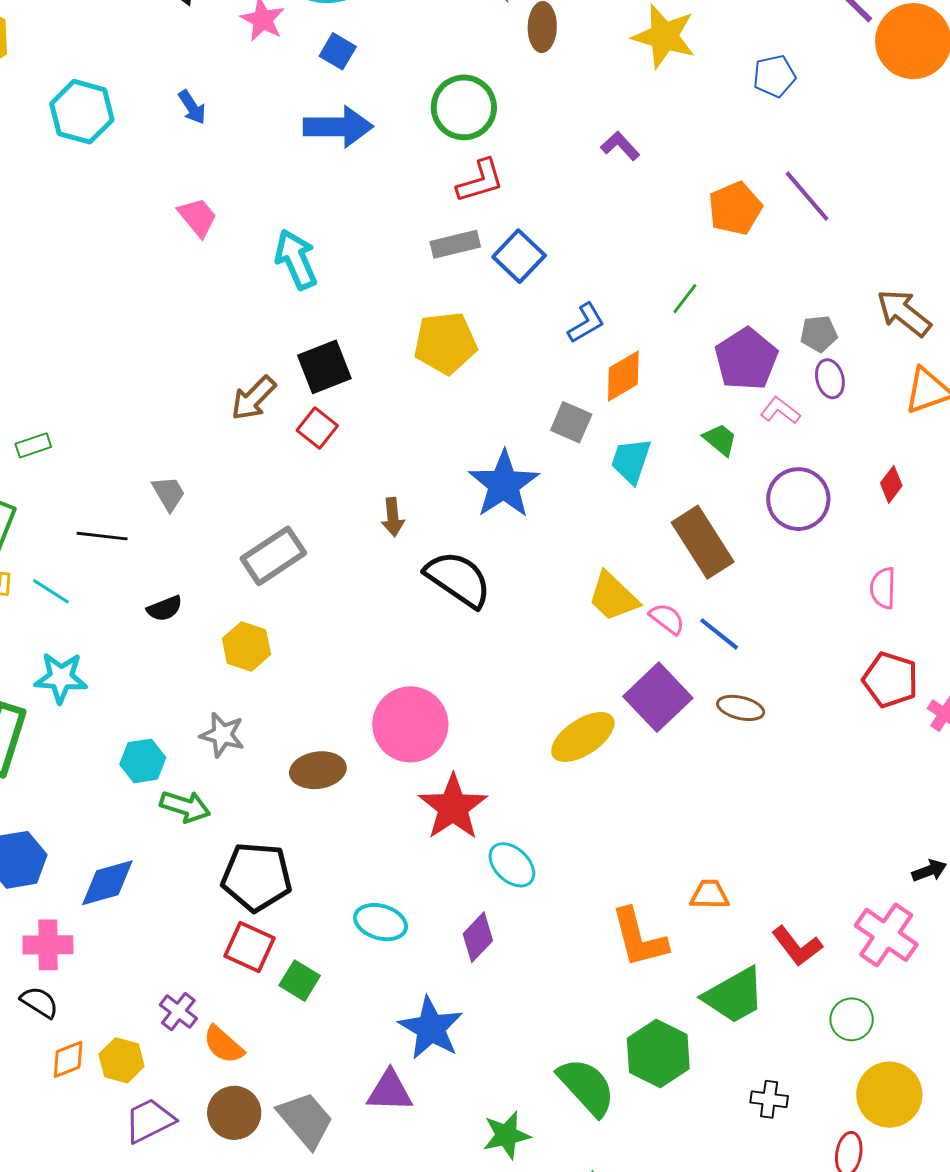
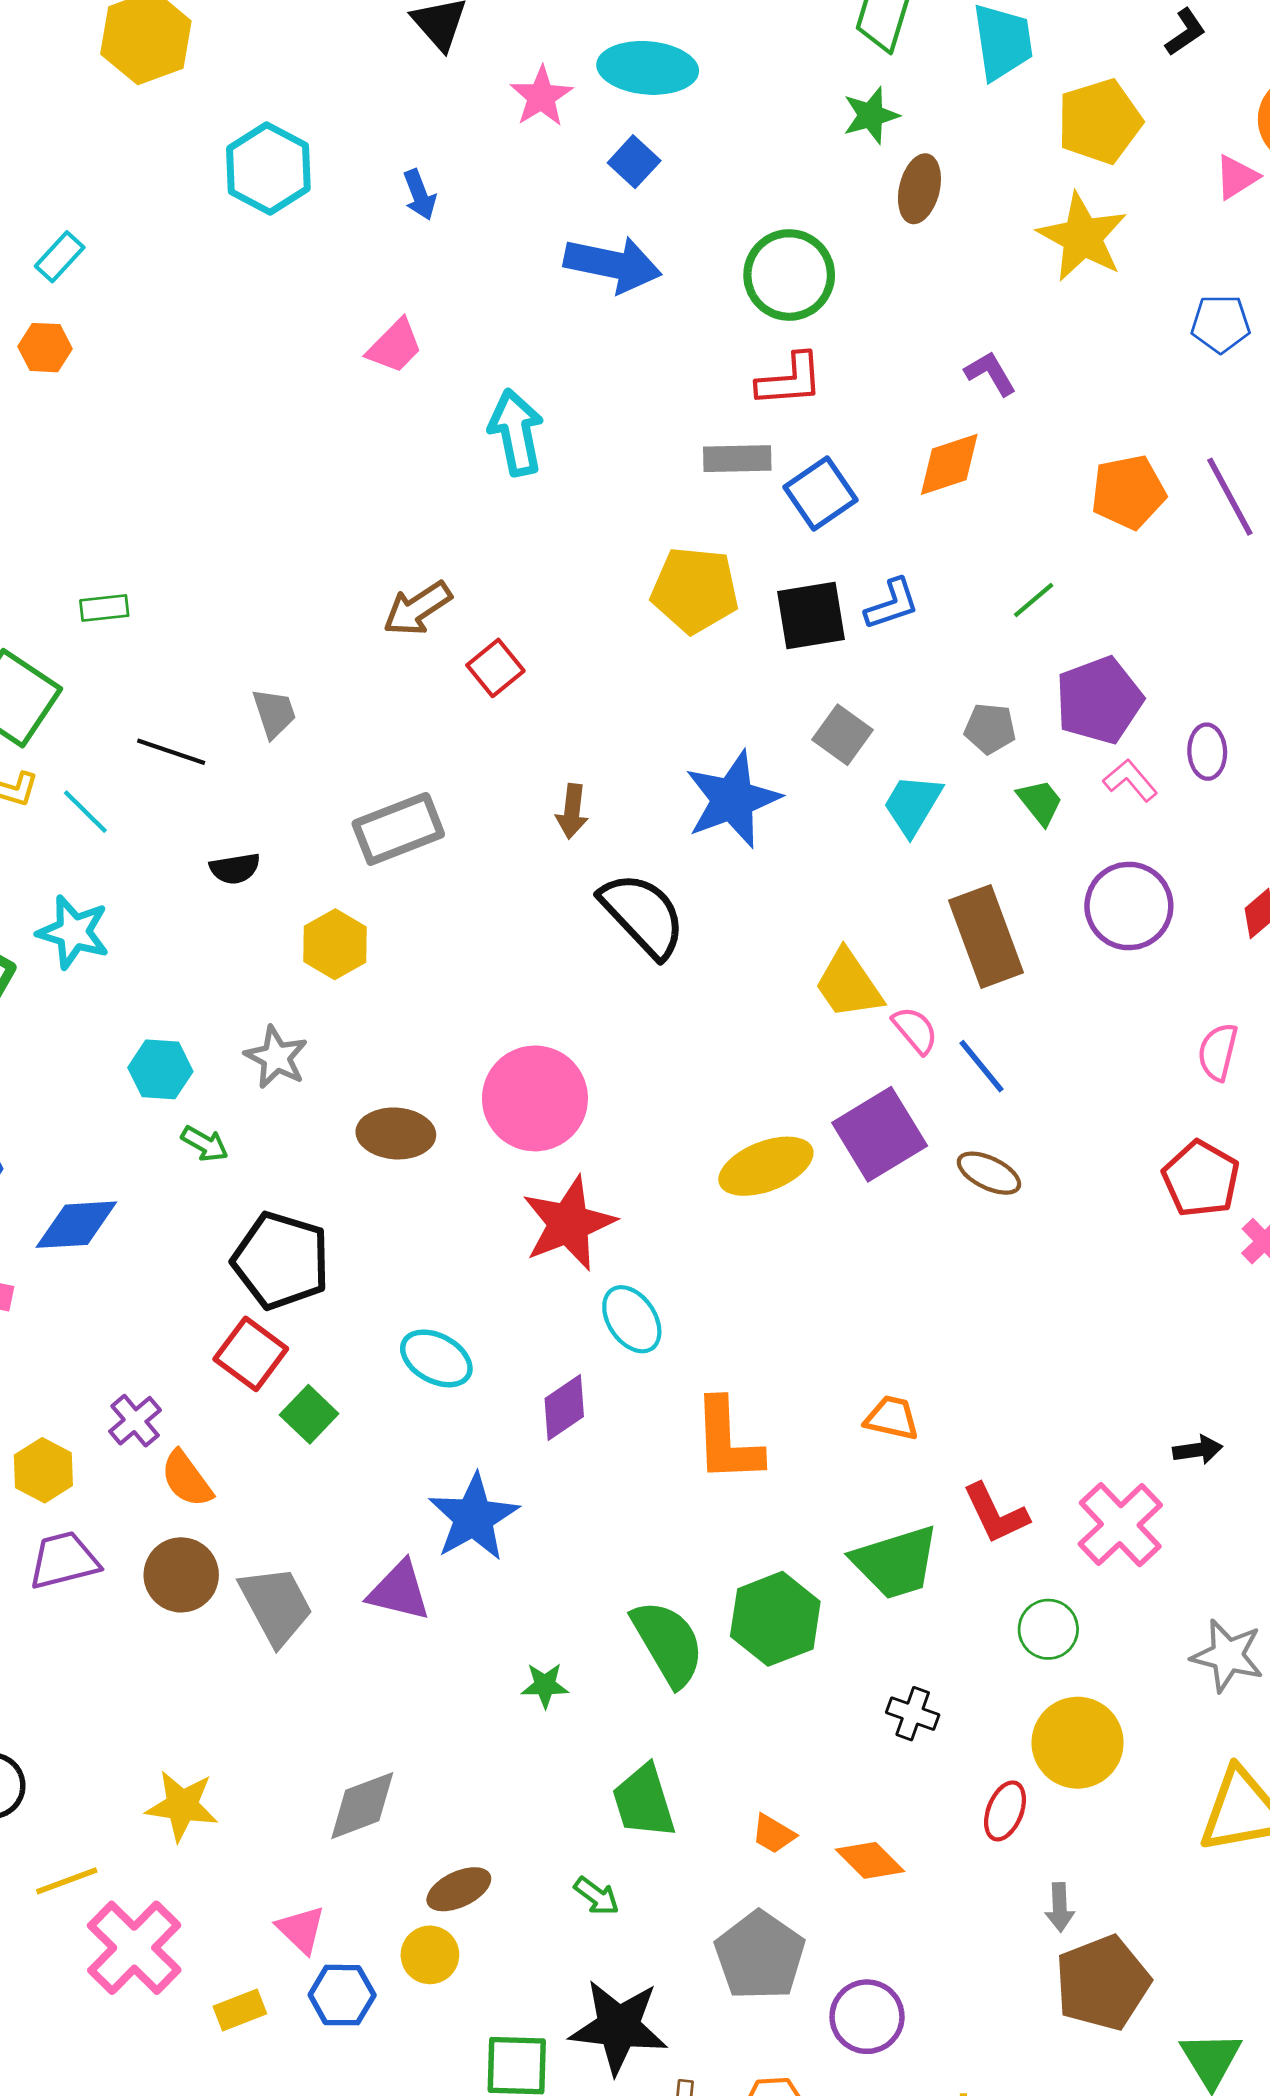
pink trapezoid: (198, 217) -> (395, 346), turned 72
gray pentagon: (819, 334) -> (990, 729), moved
black square: (324, 367) -> (811, 616), moved
orange diamond: (623, 376) -> (949, 464), moved
green arrow: (185, 806) -> (205, 1144), size x0.7
orange L-shape: (639, 938) -> (727, 1441), moved
green star: (506, 1135) -> (545, 1685), size x0.7

